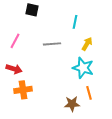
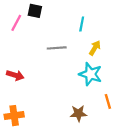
pink line: (15, 41) -> (16, 23), moved
orange cross: (23, 90) -> (14, 116), moved
orange line: (89, 93) -> (108, 101), moved

